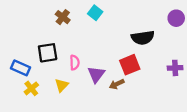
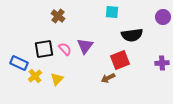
cyan square: (95, 13) -> (112, 12), moved, turned -32
pink semicircle: (75, 62) -> (65, 49), moved, turned -40
purple triangle: (96, 74) -> (85, 46), moved
yellow cross: (31, 88) -> (35, 76), moved

